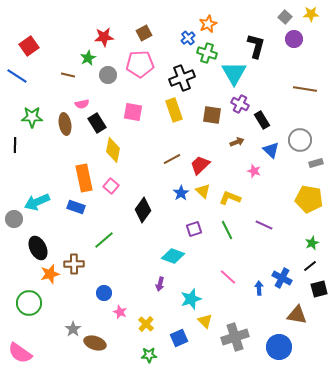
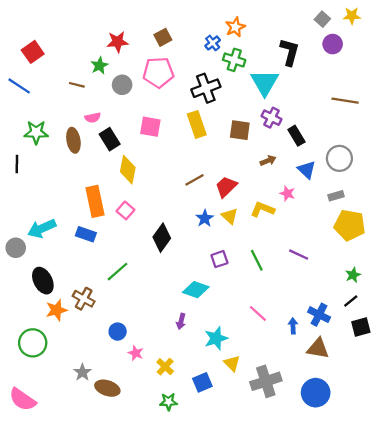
gray rectangle: (316, 163) -> (336, 196), moved
yellow L-shape: (230, 198) -> (262, 209), moved
brown cross: (74, 264) -> (84, 299), turned 30
brown triangle: (297, 315) -> (318, 349), moved

